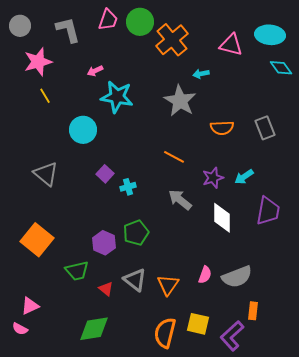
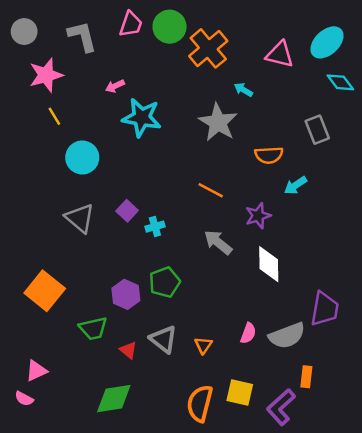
cyan ellipse: (270, 35) -> (327, 42), turned -48
cyan arrow: (201, 74) -> (243, 90), turned 42
gray rectangle: (265, 128) -> (317, 130), moved
cyan circle: (83, 130) -> (82, 157), moved
gray triangle: (46, 174) -> (80, 218), moved
cyan arrow: (244, 177) -> (295, 185), moved
purple trapezoid: (268, 211) -> (325, 309), moved
orange triangle: (168, 285) -> (203, 345), size x0.7

